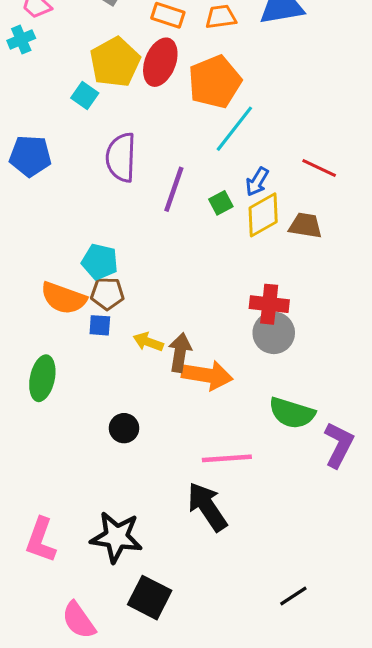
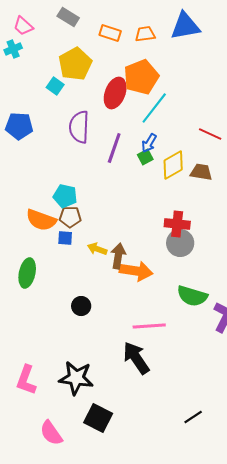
red ellipse: (160, 62) -> (115, 93), moved
blue arrow: (257, 182) -> (149, 143), moved

